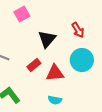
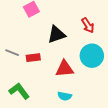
black triangle: (47, 39) -> (57, 34), turned 30
red rectangle: (34, 65) -> (33, 58), moved, turned 32

